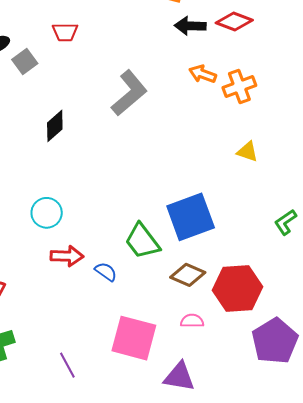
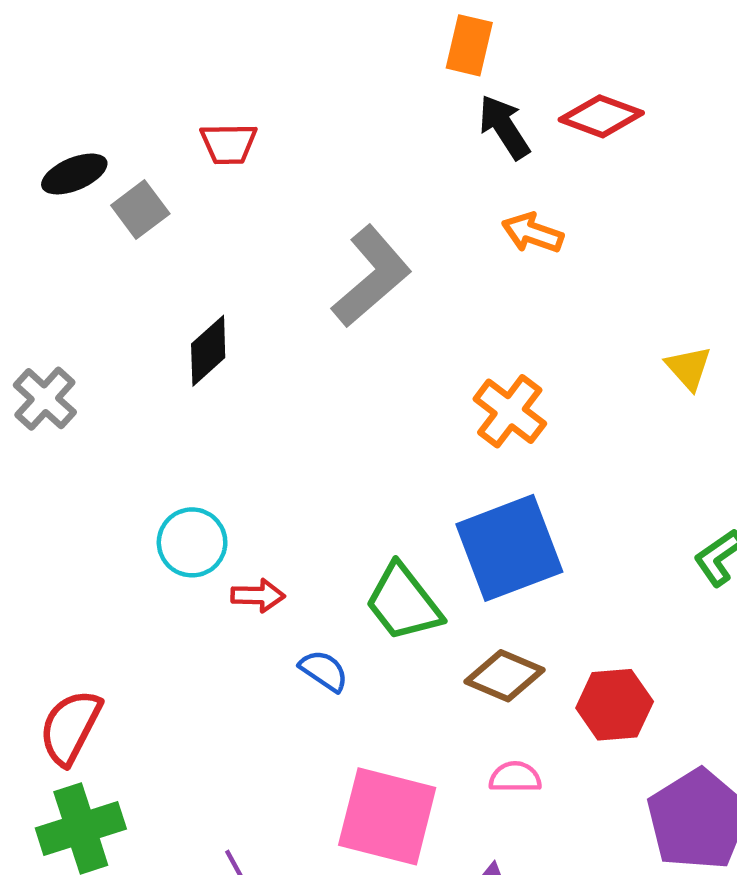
black arrow: (190, 26) -> (504, 127), turned 56
orange cross: (239, 87) -> (510, 411), moved, turned -32
yellow triangle: (247, 152) -> (688, 368), moved, turned 30
red arrow: (67, 256) -> (258, 596), moved, size x0.7
red hexagon: (238, 289) -> (615, 705), size x0.7

